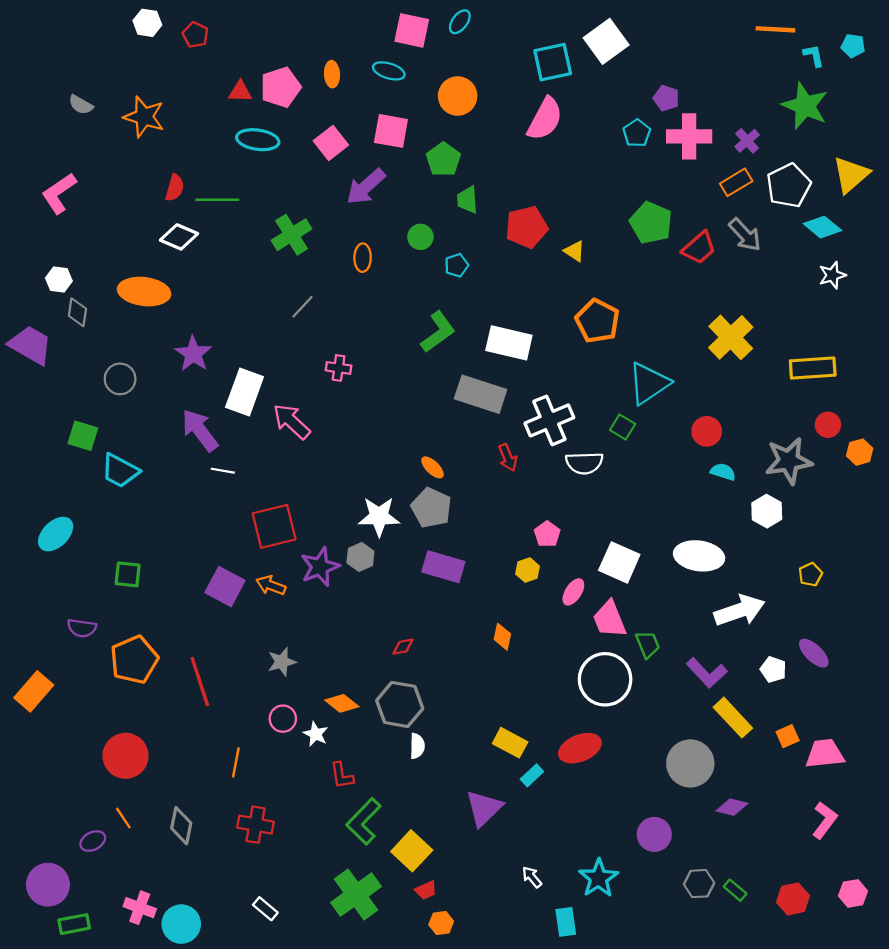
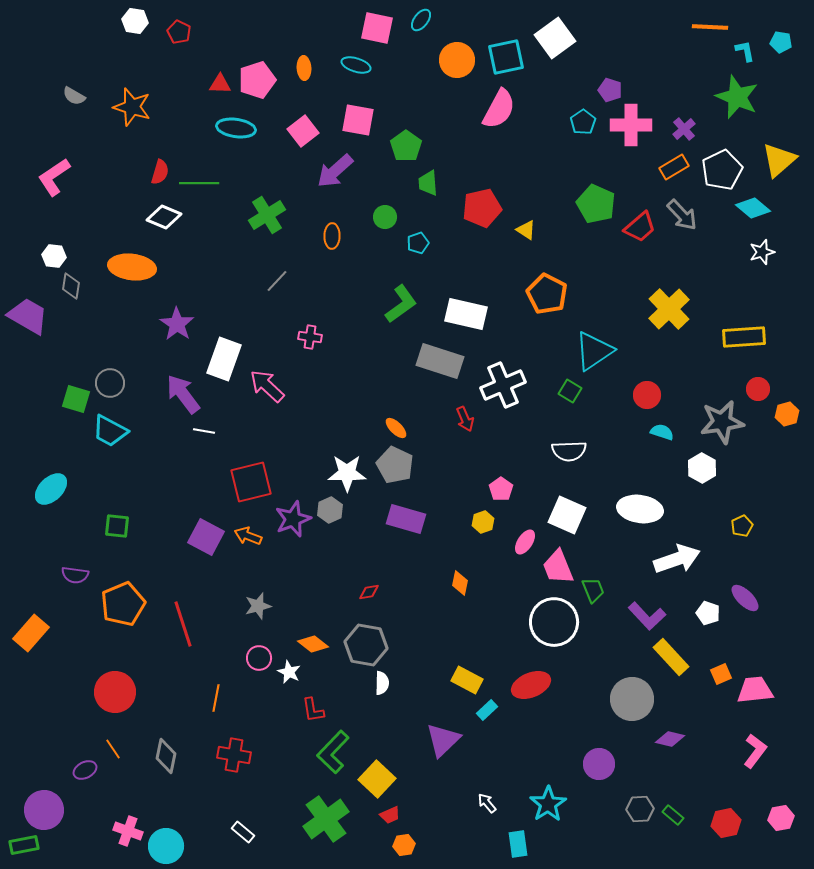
orange circle: (458, 96) -> (457, 60), moved
gray circle: (120, 379) -> (110, 383), moved
white semicircle: (584, 463) -> (569, 451), moved
green rectangle: (74, 924) -> (24, 845), moved

